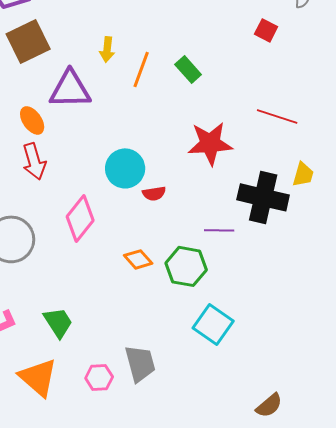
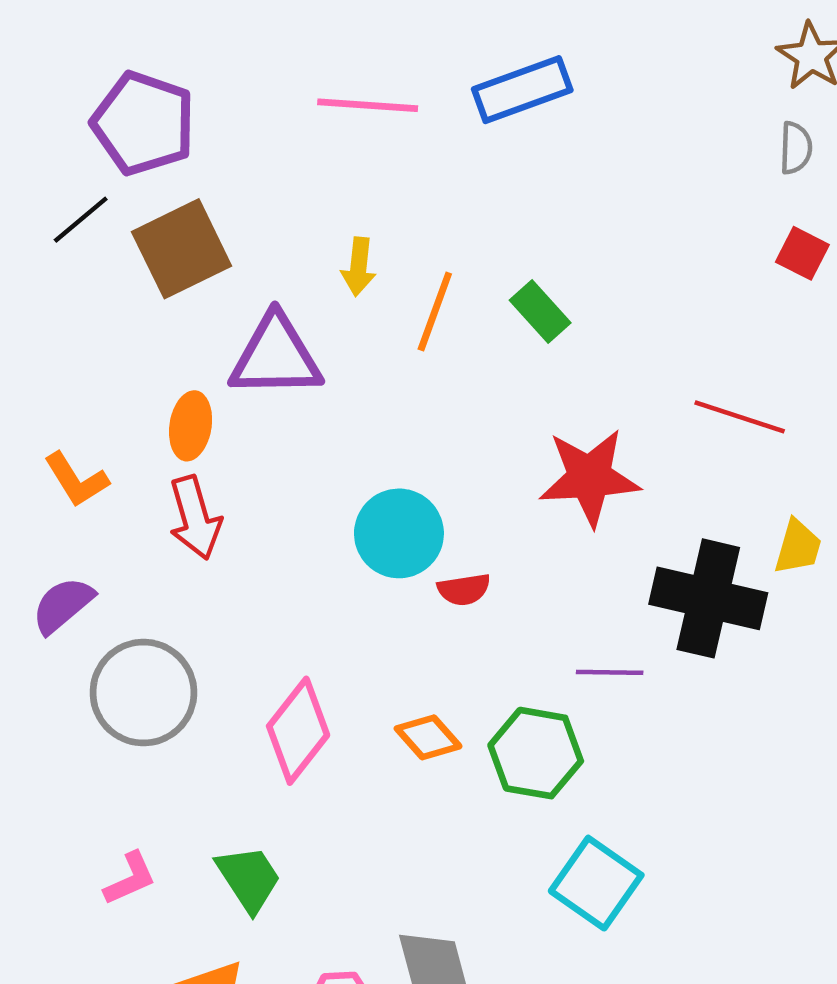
red square: (266, 30) -> (802, 253), moved
orange ellipse: (32, 120) -> (191, 426), turned 44
pink diamond: (80, 218) -> (298, 731), moved

